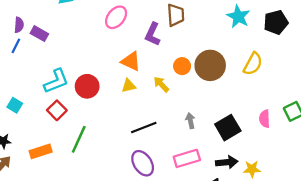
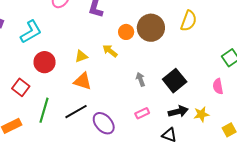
orange triangle: (131, 61) -> (83, 81), moved
cyan L-shape: (56, 81) -> (31, 32), moved
pink semicircle: (265, 119) -> (218, 86), moved
black line: (144, 127) -> (76, 112), moved
pink rectangle: (187, 158) -> (142, 113), size x0.6

